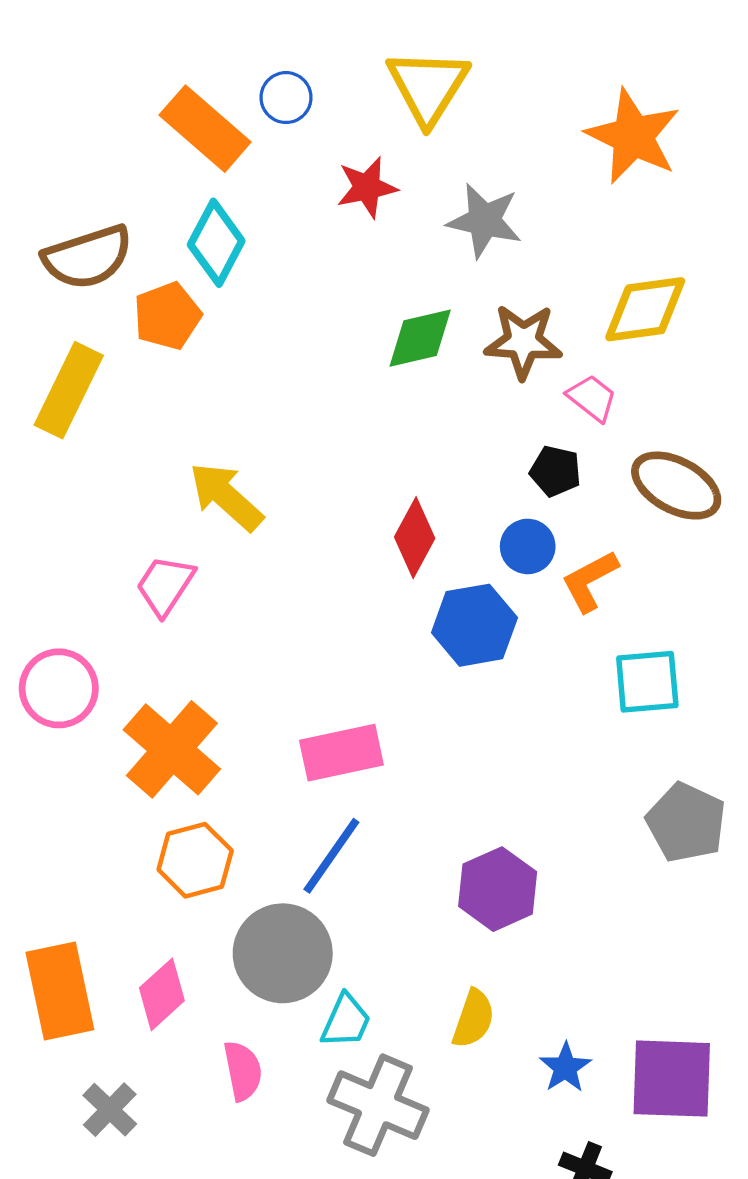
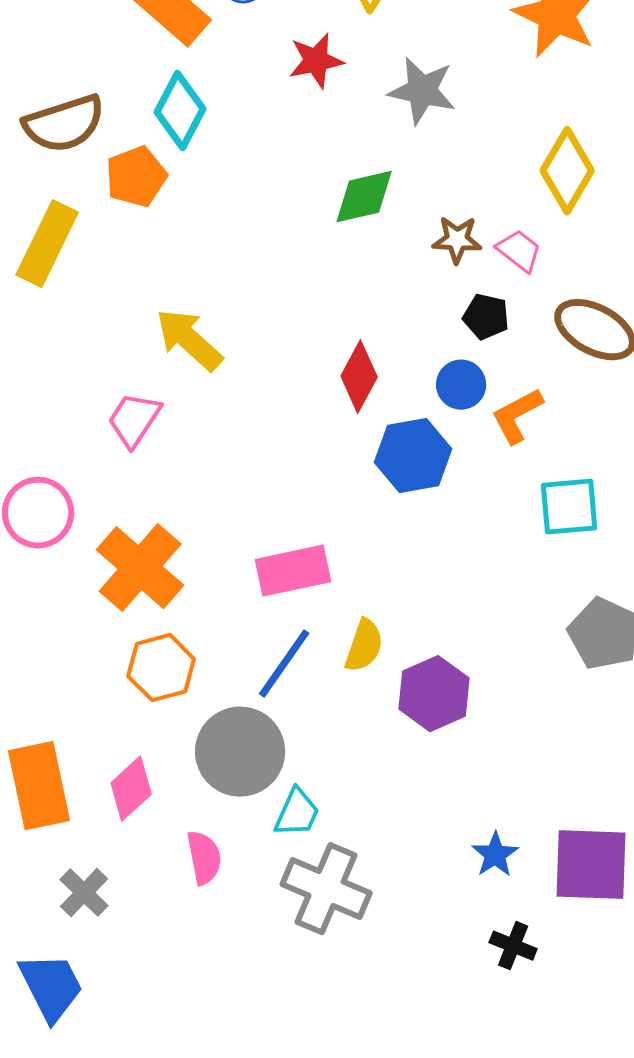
yellow diamond: (645, 309) -> (567, 171), turned -52
brown star: (523, 341) -> (457, 240), moved, size x0.7
yellow semicircle: (473, 1019) -> (364, 646), moved

